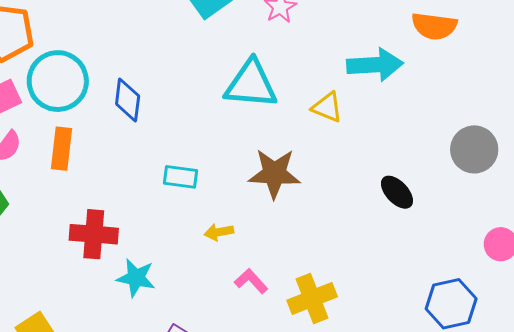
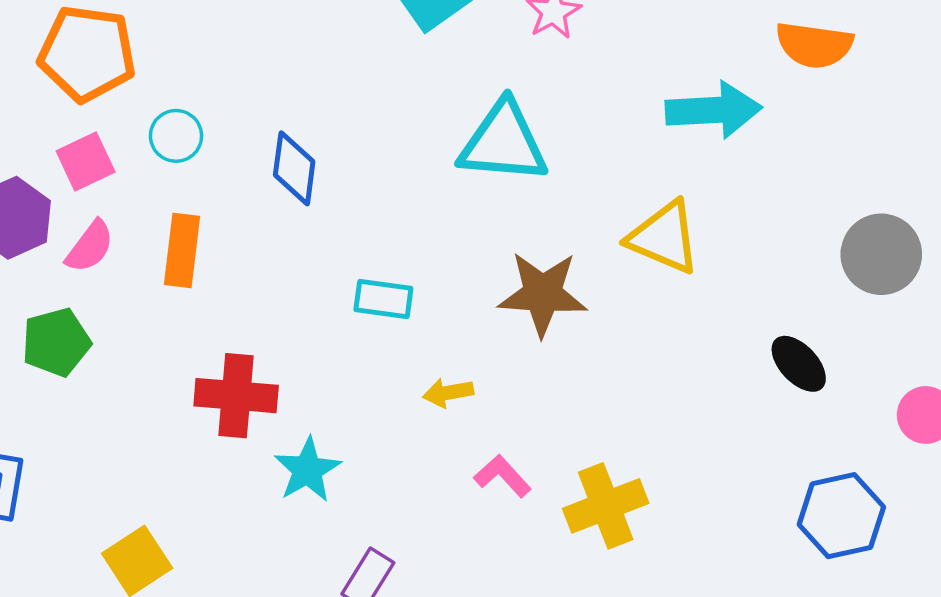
cyan circle: (58, 81) -> (176, 136), size x0.5
yellow triangle: (327, 107) -> (664, 237), moved, size x1.4
black ellipse: (397, 192) -> (799, 364), moved
cyan star: (136, 278) -> (307, 470), turned 30

